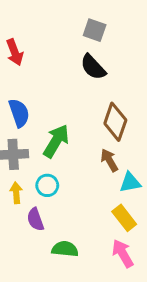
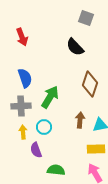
gray square: (95, 30) -> (86, 18), moved
brown arrow: (109, 160) -> (80, 120), moved, turned 35
yellow rectangle: (124, 218) -> (96, 149), turned -54

